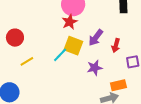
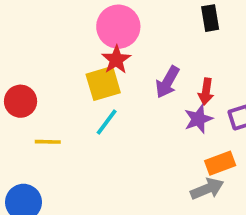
yellow square: (73, 46) -> (103, 83), moved, turned -30
yellow line: (27, 61) -> (48, 142), turned 40
purple star: (95, 68) -> (198, 119), moved

